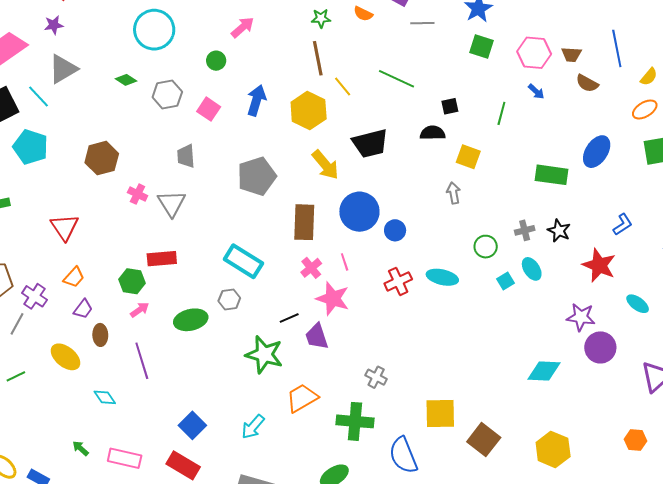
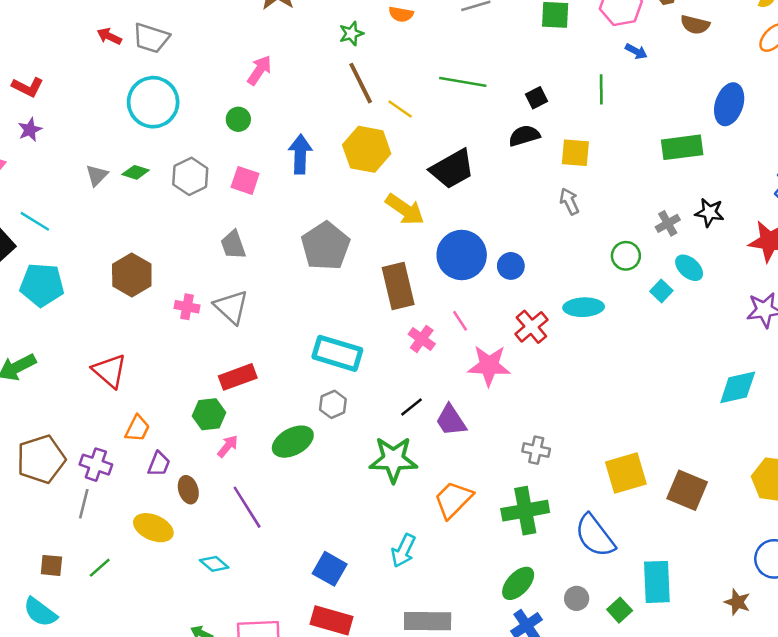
gray triangle: (63, 69) -> (97, 175), moved, size x0.6
pink star: (333, 298) -> (489, 366), moved

